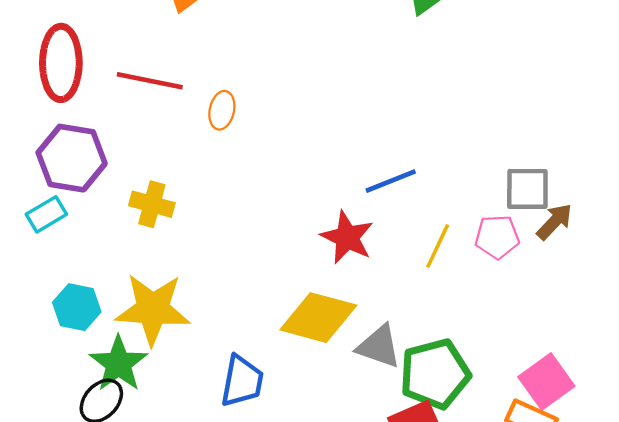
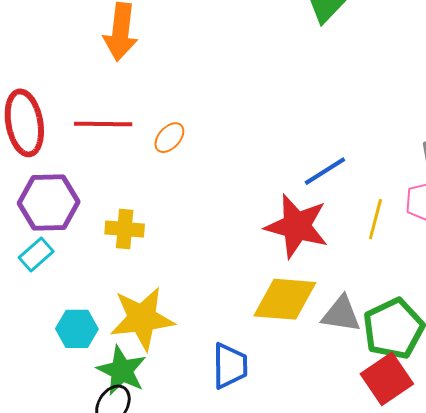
orange ellipse: (222, 110) -> (169, 138), turned 40
red star: (347, 237) -> (297, 226), size x1.4

